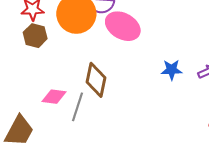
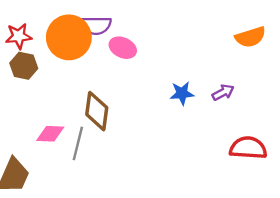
pink ellipse: (123, 26) -> (123, 48), size x0.7

